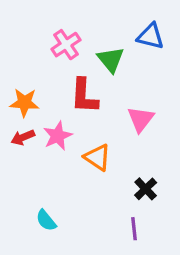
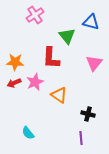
pink cross: (66, 45) -> (35, 15), moved
pink triangle: (141, 119) -> (94, 63), moved
black cross: (146, 189) -> (88, 114), turned -32

